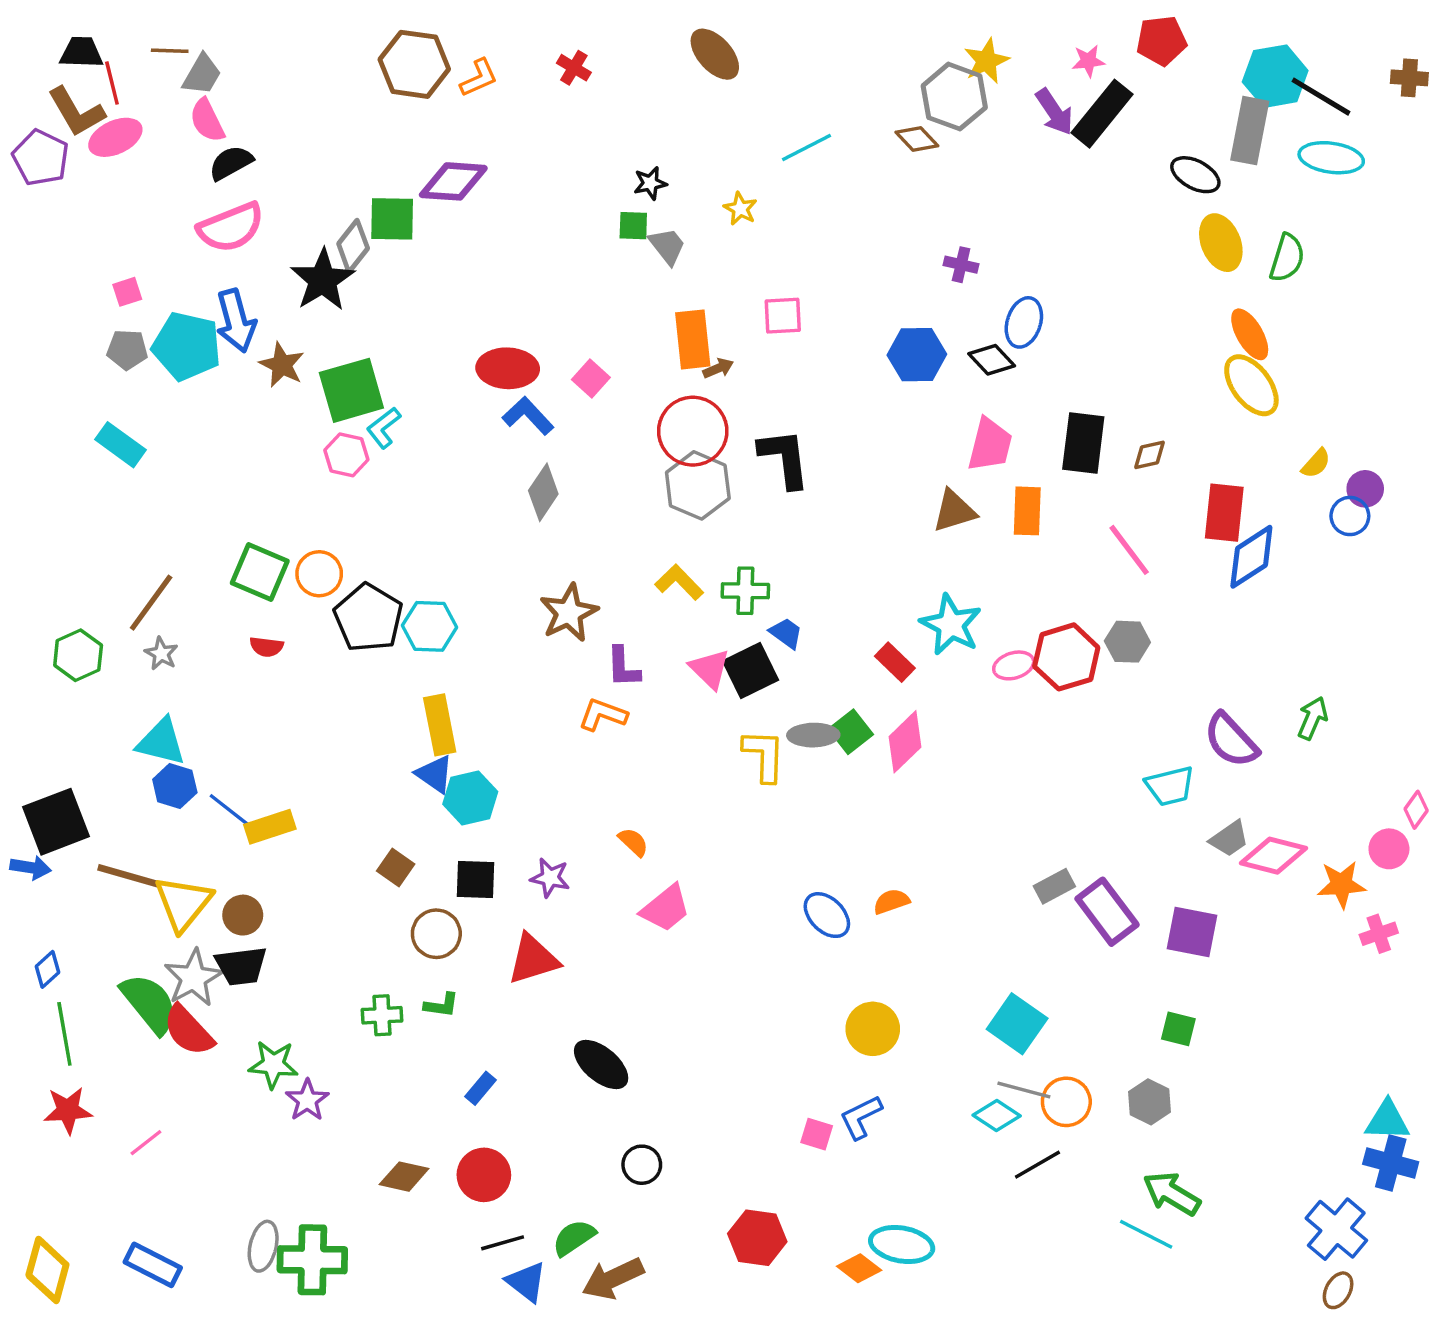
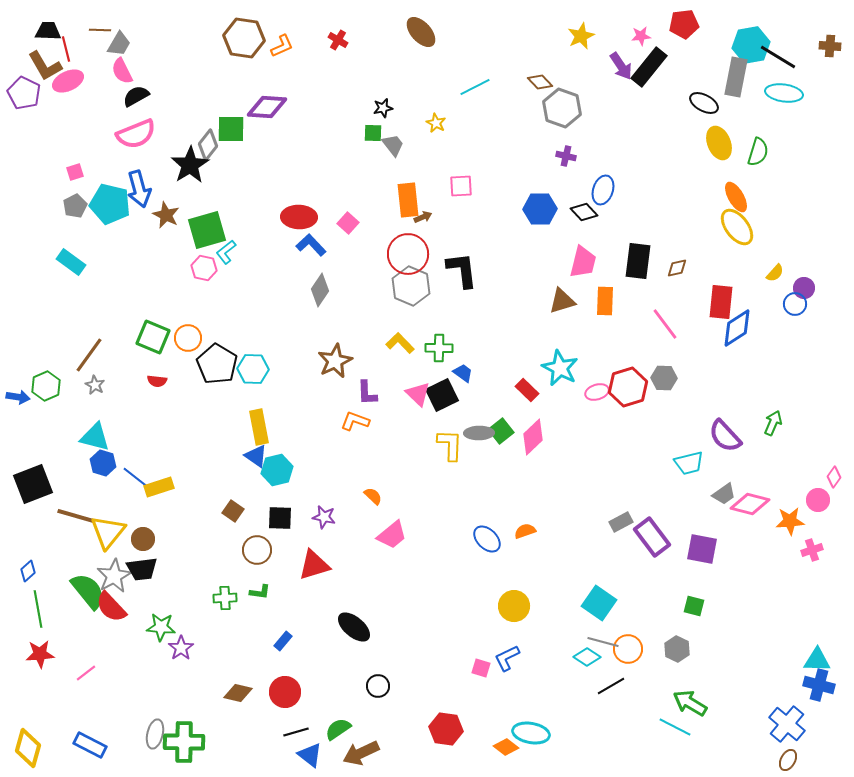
gray hexagon: (954, 97) -> (562, 108), moved
gray pentagon: (127, 350) -> (75, 206), turned -30
blue arrow: (30, 868) -> (18, 397), moved

